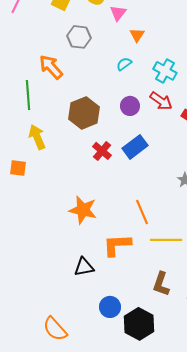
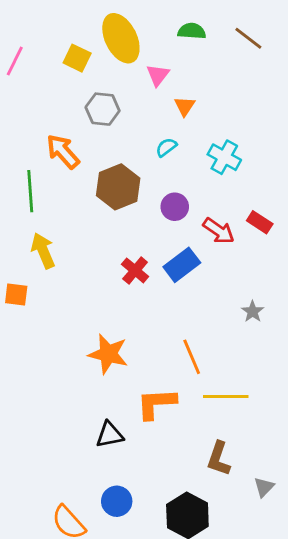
red arrow: (161, 101) -> (219, 231), moved
brown hexagon: (84, 113) -> (118, 187), moved
blue circle: (110, 307) -> (117, 501), moved

